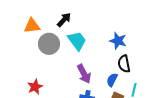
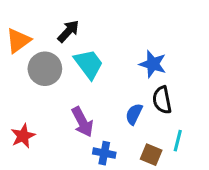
orange triangle: (32, 26) -> (18, 41), turned -30
purple arrow: (84, 74) -> (82, 122), moved
blue semicircle: (112, 80) -> (134, 114), moved

